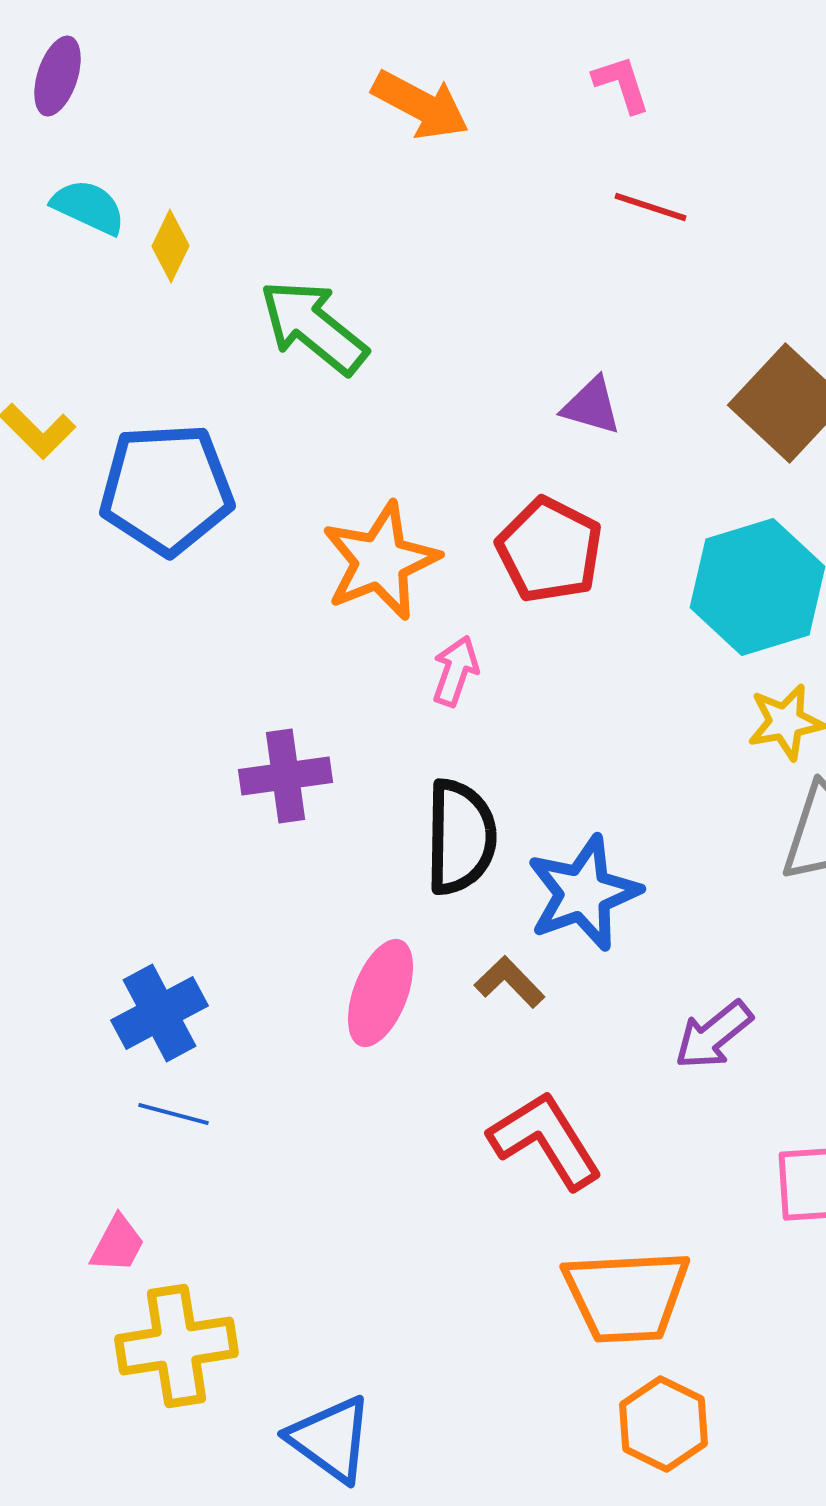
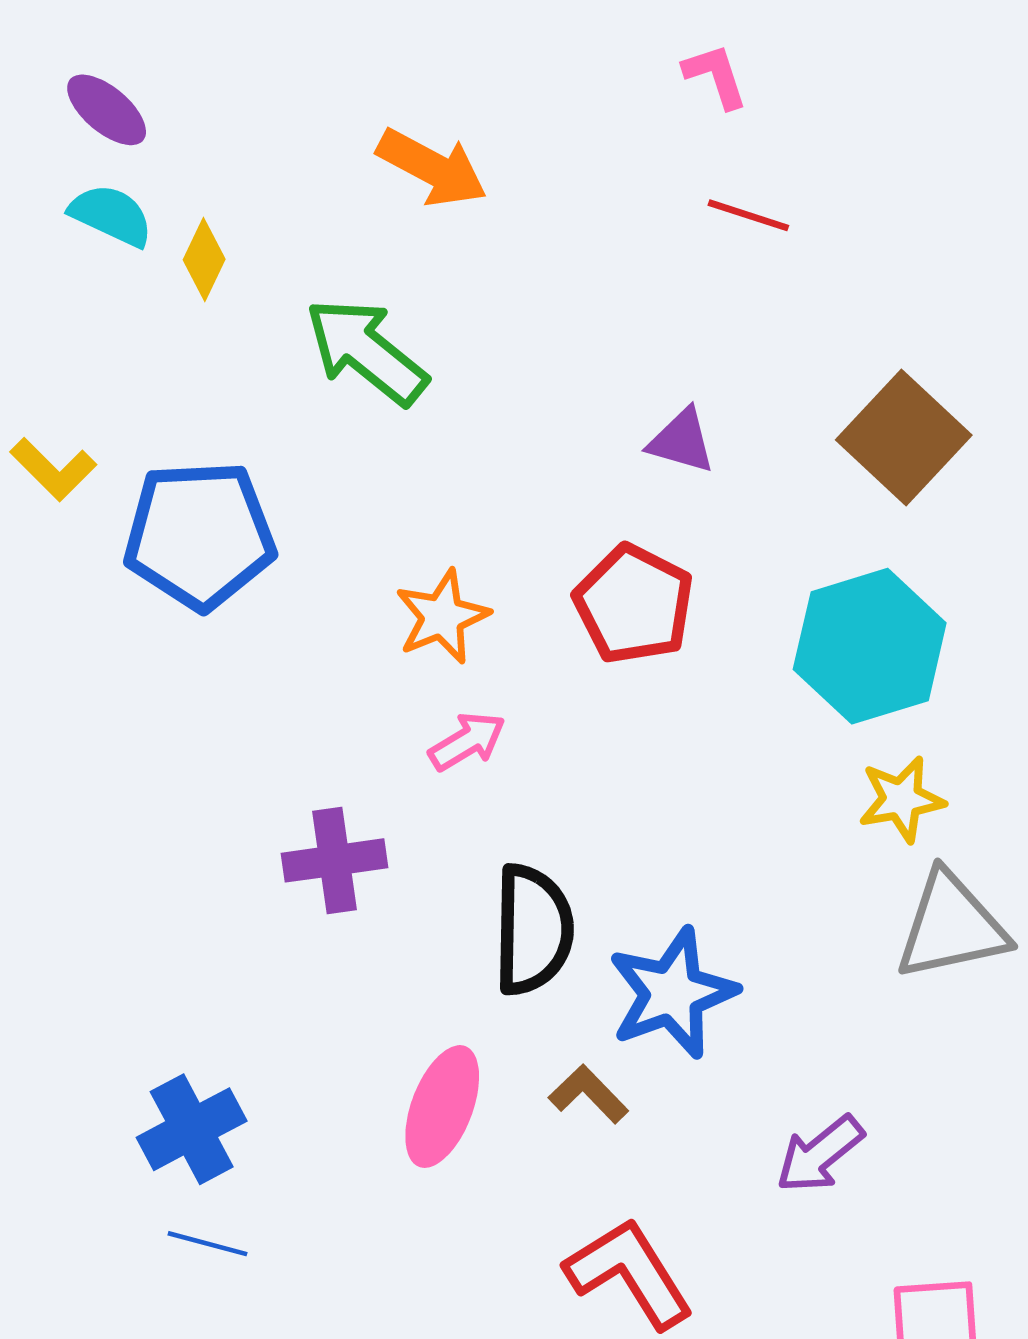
purple ellipse: (58, 76) -> (107, 110), moved, turned -68
orange arrow: (420, 105) -> (432, 168), moved
orange star: (380, 561) -> (442, 617), size x0.7
pink arrow: (456, 671) -> (467, 741), moved, turned 40

